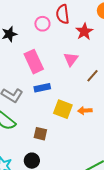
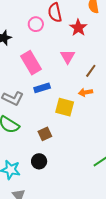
orange arrow: (85, 111) -> (86, 92), moved
brown square: (40, 134) -> (45, 134), turned -32

